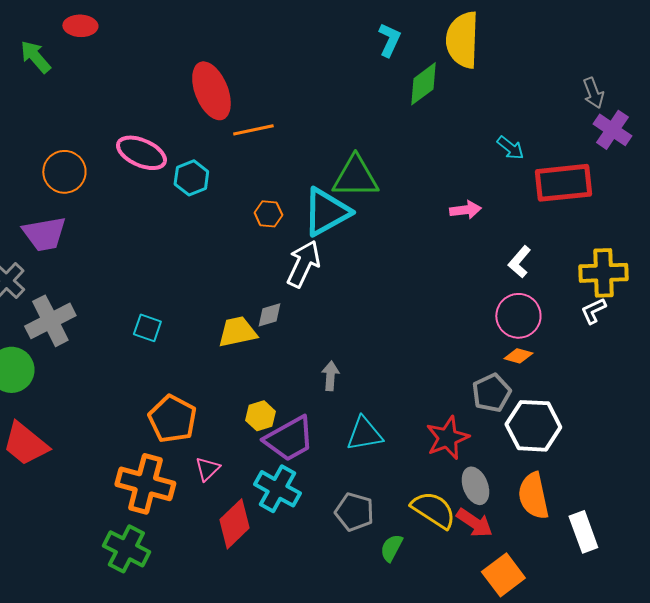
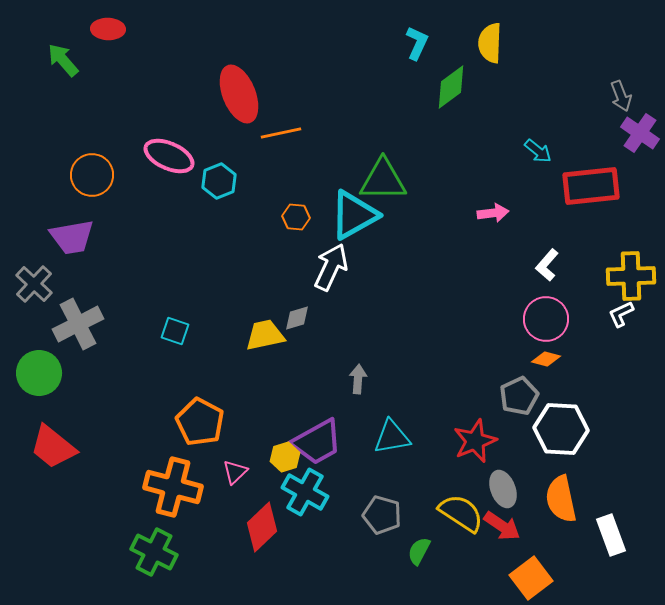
yellow semicircle: (462, 40) -> (490, 43), size x0.7
yellow hexagon: (260, 416) -> (285, 457), moved

